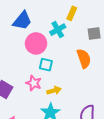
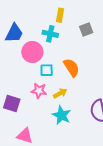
cyan cross: (58, 30) -> (50, 34), turned -35
orange semicircle: (84, 58) -> (71, 68), moved

